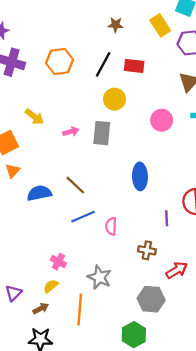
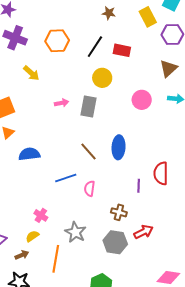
yellow arrow: (34, 117) -> (31, 73), moved
brown line: (75, 185) -> (88, 152), moved
gray hexagon: (151, 299) -> (115, 242), moved

